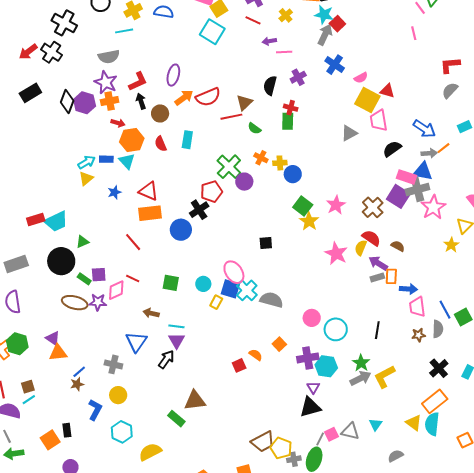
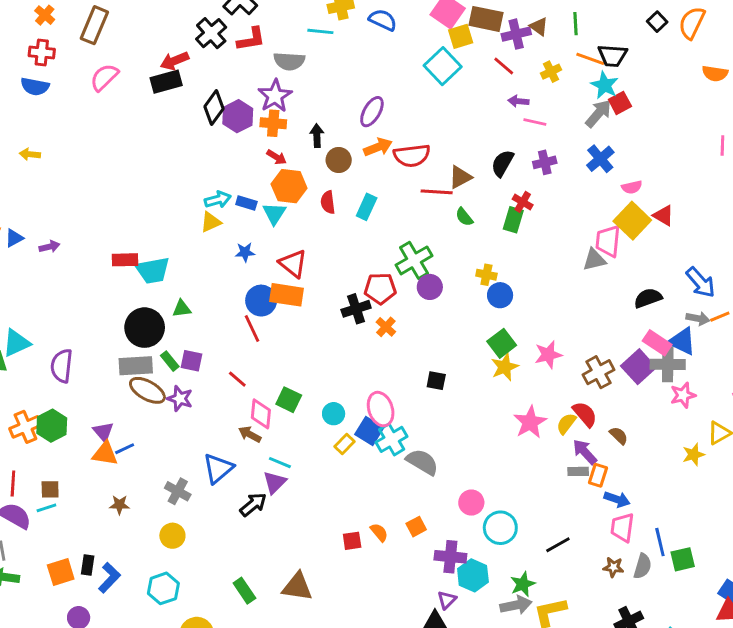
red arrow: (28, 52) -> (174, 61), moved
red L-shape: (138, 81) -> (251, 39), moved
pink trapezoid: (379, 121) -> (608, 241), moved
orange cross: (261, 158) -> (386, 327), moved
pink star: (433, 207) -> (683, 395), size x0.7
blue circle: (181, 230) -> (261, 301), moved
gray rectangle: (16, 264) -> (136, 366), moved
pink diamond: (116, 290) -> (261, 414), moved, turned -75
black line: (377, 330) -> (558, 545), turned 36
blue line: (79, 372) -> (125, 449), moved
brown triangle: (195, 401) -> (297, 587), moved
blue L-shape: (95, 410) -> (109, 578), moved

